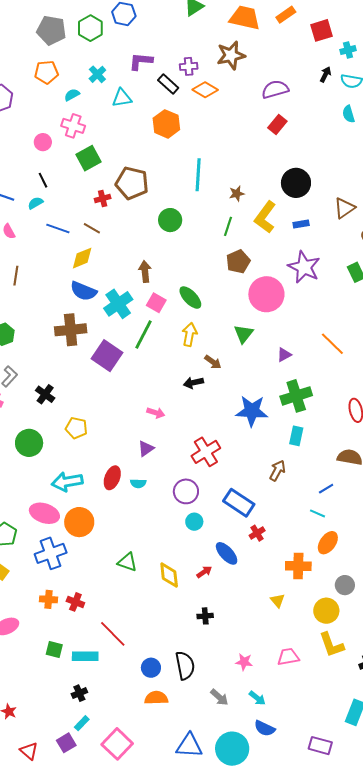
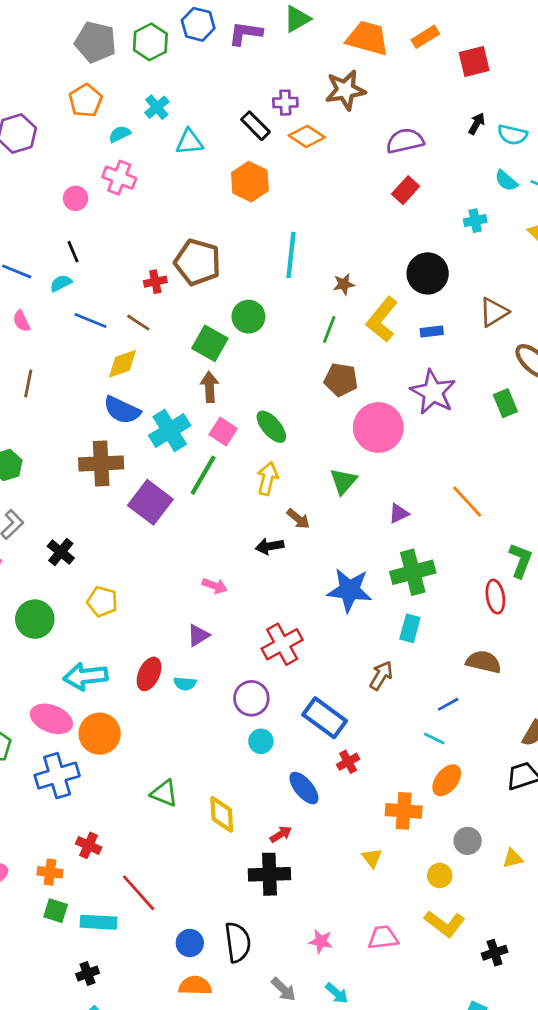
cyan cross: (348, 50) -> (475, 221), moved
purple L-shape: (141, 61) -> (245, 33), moved
orange pentagon: (46, 72) -> (86, 101), turned -30
cyan semicircle: (349, 114) -> (506, 181), turned -36
green square: (89, 158) -> (210, 343), moved, turned -35
brown pentagon: (238, 262) -> (341, 380), turned 30
red arrow: (204, 572) -> (281, 834), moved
orange cross: (48, 599) -> (50, 872), moved
yellow circle: (326, 611) -> (440, 875), size x0.7
black cross: (205, 616) -> (269, 874), size x1.8
yellow L-shape: (332, 645) -> (445, 924), turned -36

